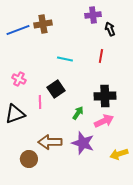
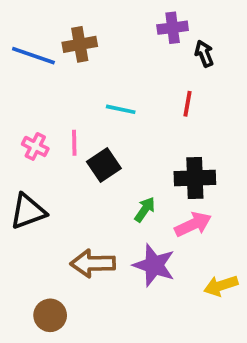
blue line: (18, 30) -> (33, 56), turned 40
pink line: (40, 102) -> (74, 143), moved
brown circle: (29, 159) -> (50, 315), moved

